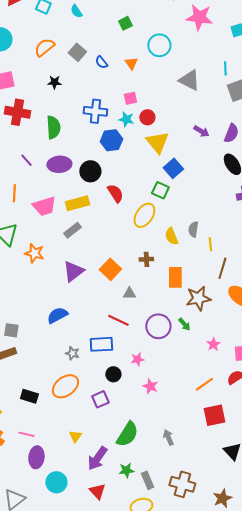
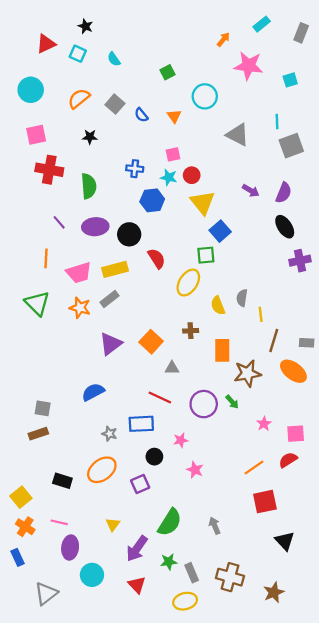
blue cross: (95, 111) -> (135, 169), size x0.7
green square: (160, 190) -> (206, 255), turned -30
orange star: (34, 253) -> (80, 308), moved

